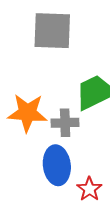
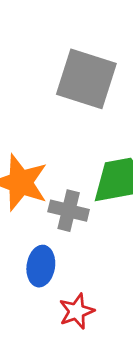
blue ellipse: (57, 165) -> (41, 266), size x0.7

